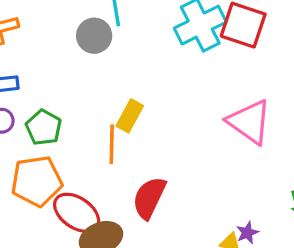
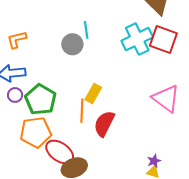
green pentagon: (44, 127) -> (41, 100), size x1.4
red semicircle: (149, 198) -> (104, 124), moved
purple star: (247, 233) -> (154, 161), moved

